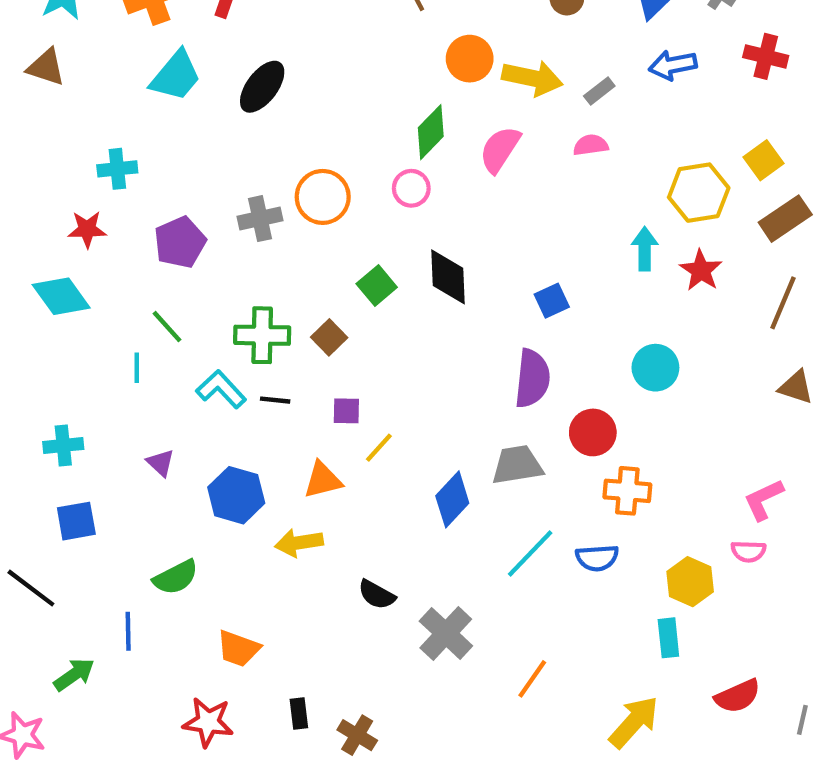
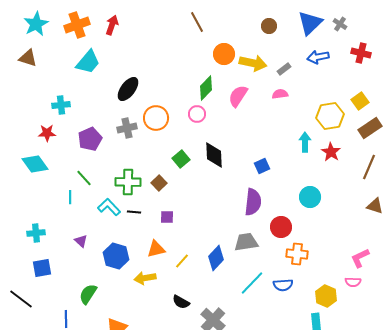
black ellipse: (262, 87) -> (128, 89), moved
yellow line: (379, 448) -> (182, 261), moved
green semicircle: (176, 577) -> (88, 294), turned 150

